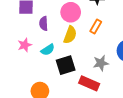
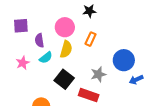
cyan semicircle: (48, 50) -> (46, 58), moved
black square: (66, 65) -> (64, 79), turned -30

